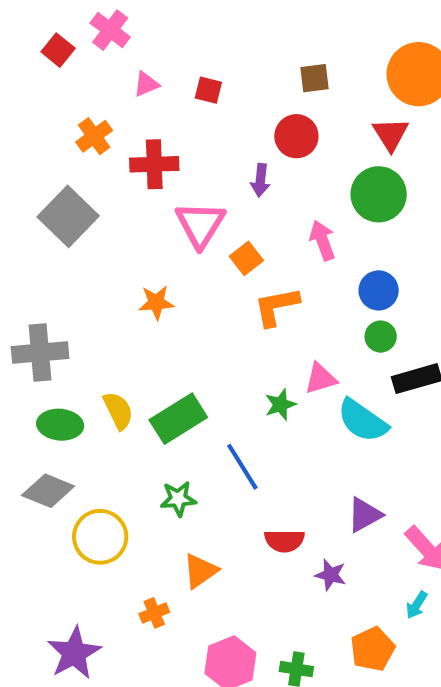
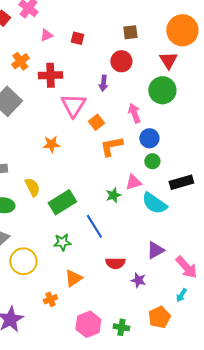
blue circle: (379, 290) -> (149, 138), moved
green circle: (381, 337) -> (152, 161), moved
yellow semicircle: (118, 411) -> (32, 187), moved

